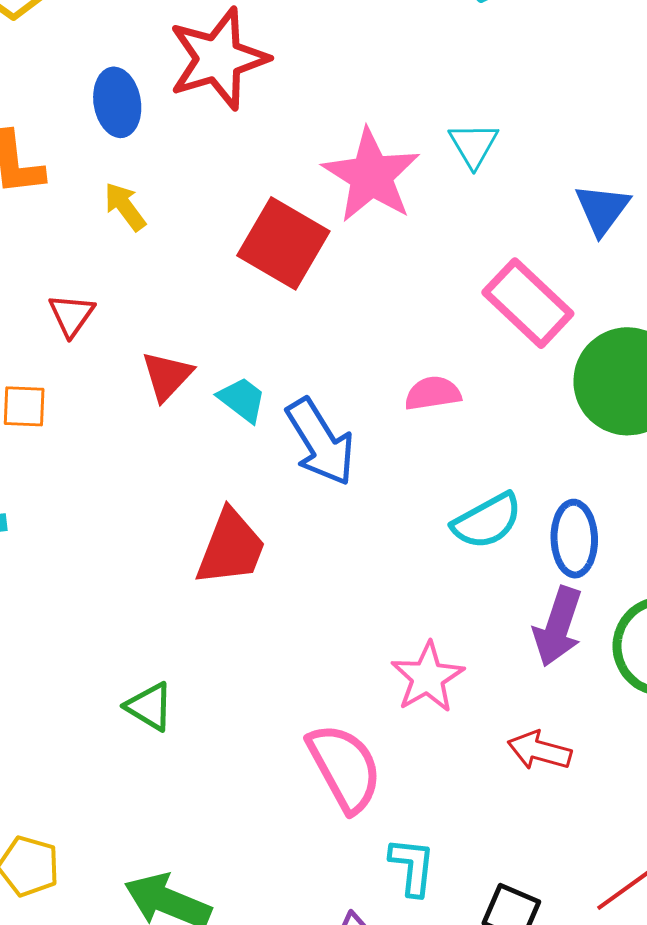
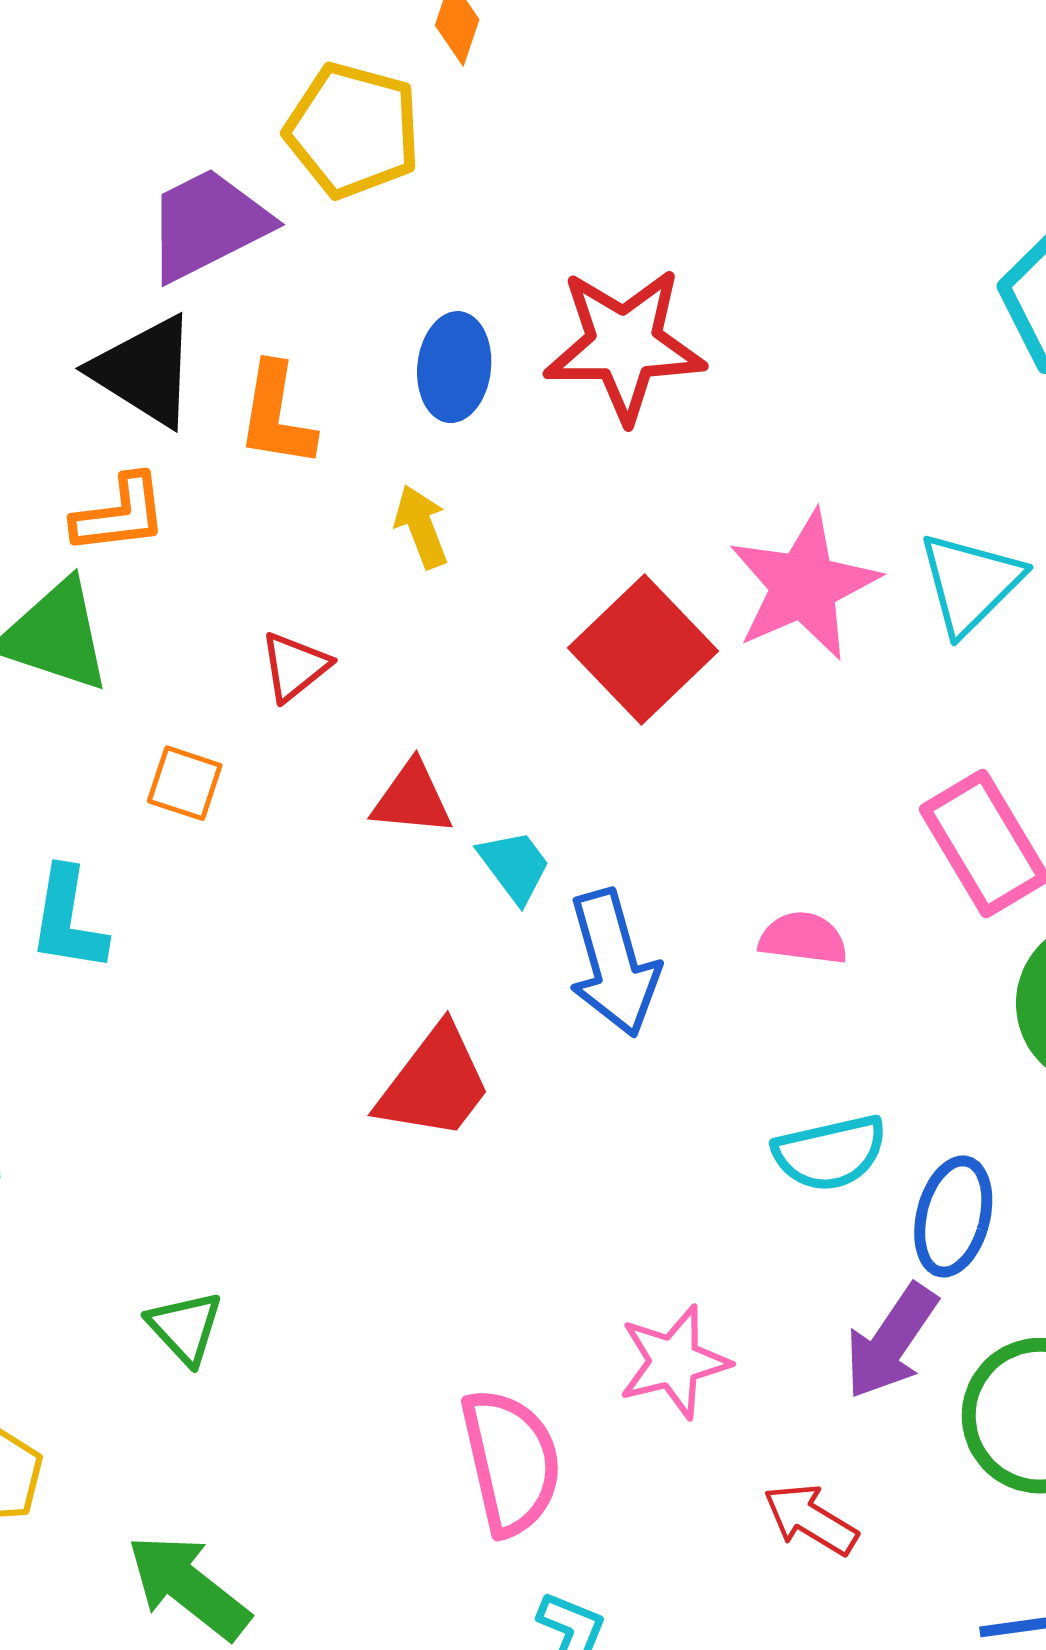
cyan triangle: (473, 145) -> (970, 583), size x1.4
red triangle: (167, 376) -> (412, 798), turned 36
green triangle: (149, 707) -> (185, 1328), moved

